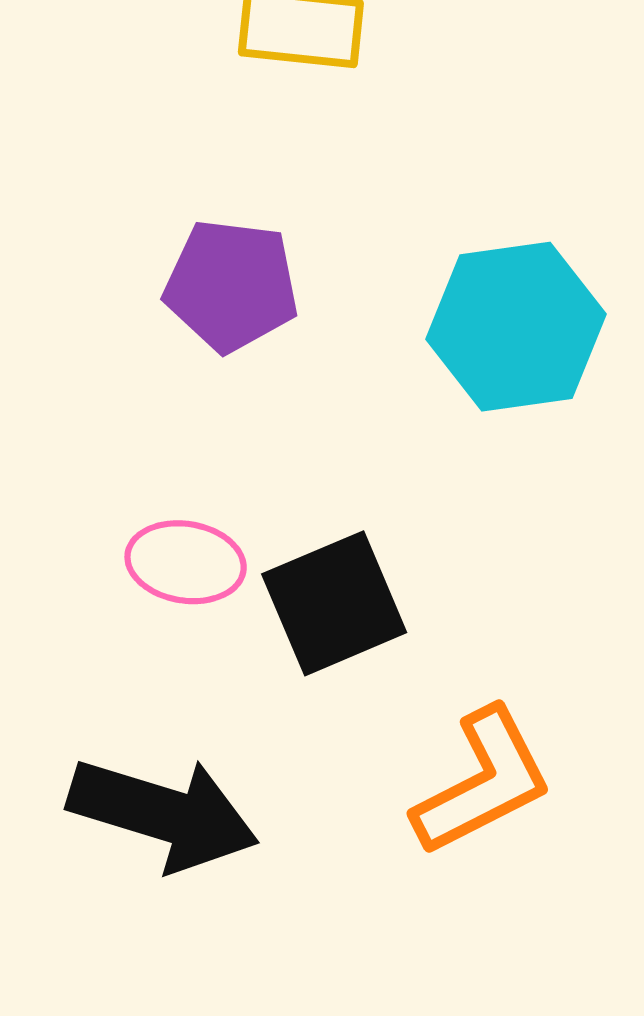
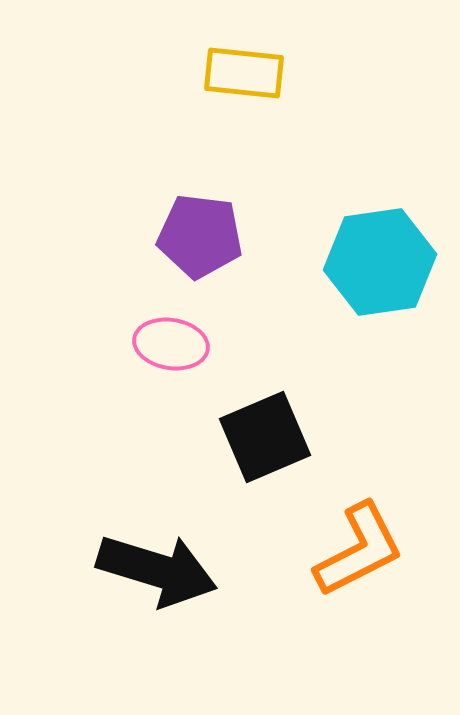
pink ellipse: (186, 562) -> (171, 344), moved

